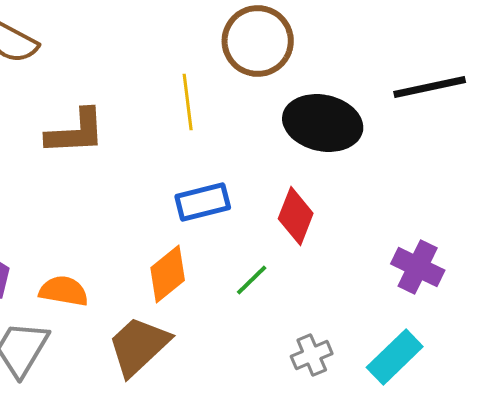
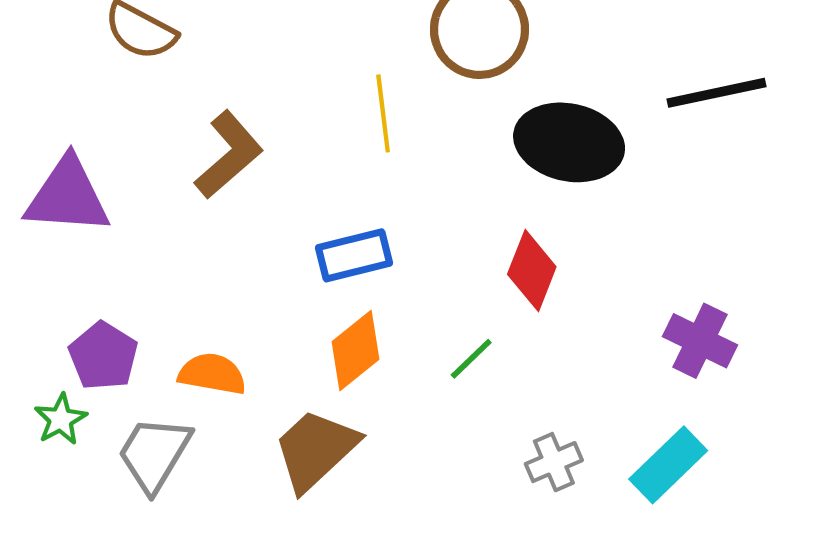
brown L-shape: (76, 132) -> (229, 155), turned -38
blue rectangle: (203, 202) -> (354, 255), moved

